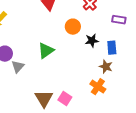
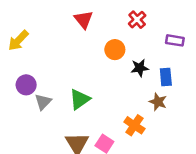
green triangle: (46, 51) -> (80, 99), moved
orange cross: (98, 87) -> (134, 125), moved

